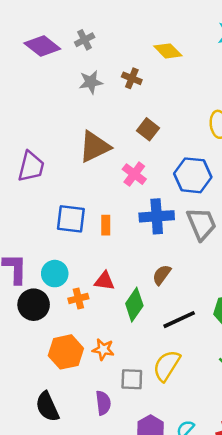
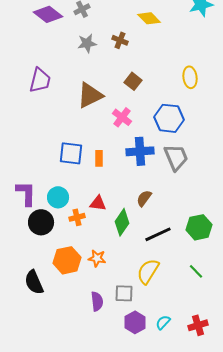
purple trapezoid: (31, 167) -> (40, 80), moved
gray square: (132, 379) -> (124, 293), moved
black semicircle: (47, 407) -> (34, 282), moved

